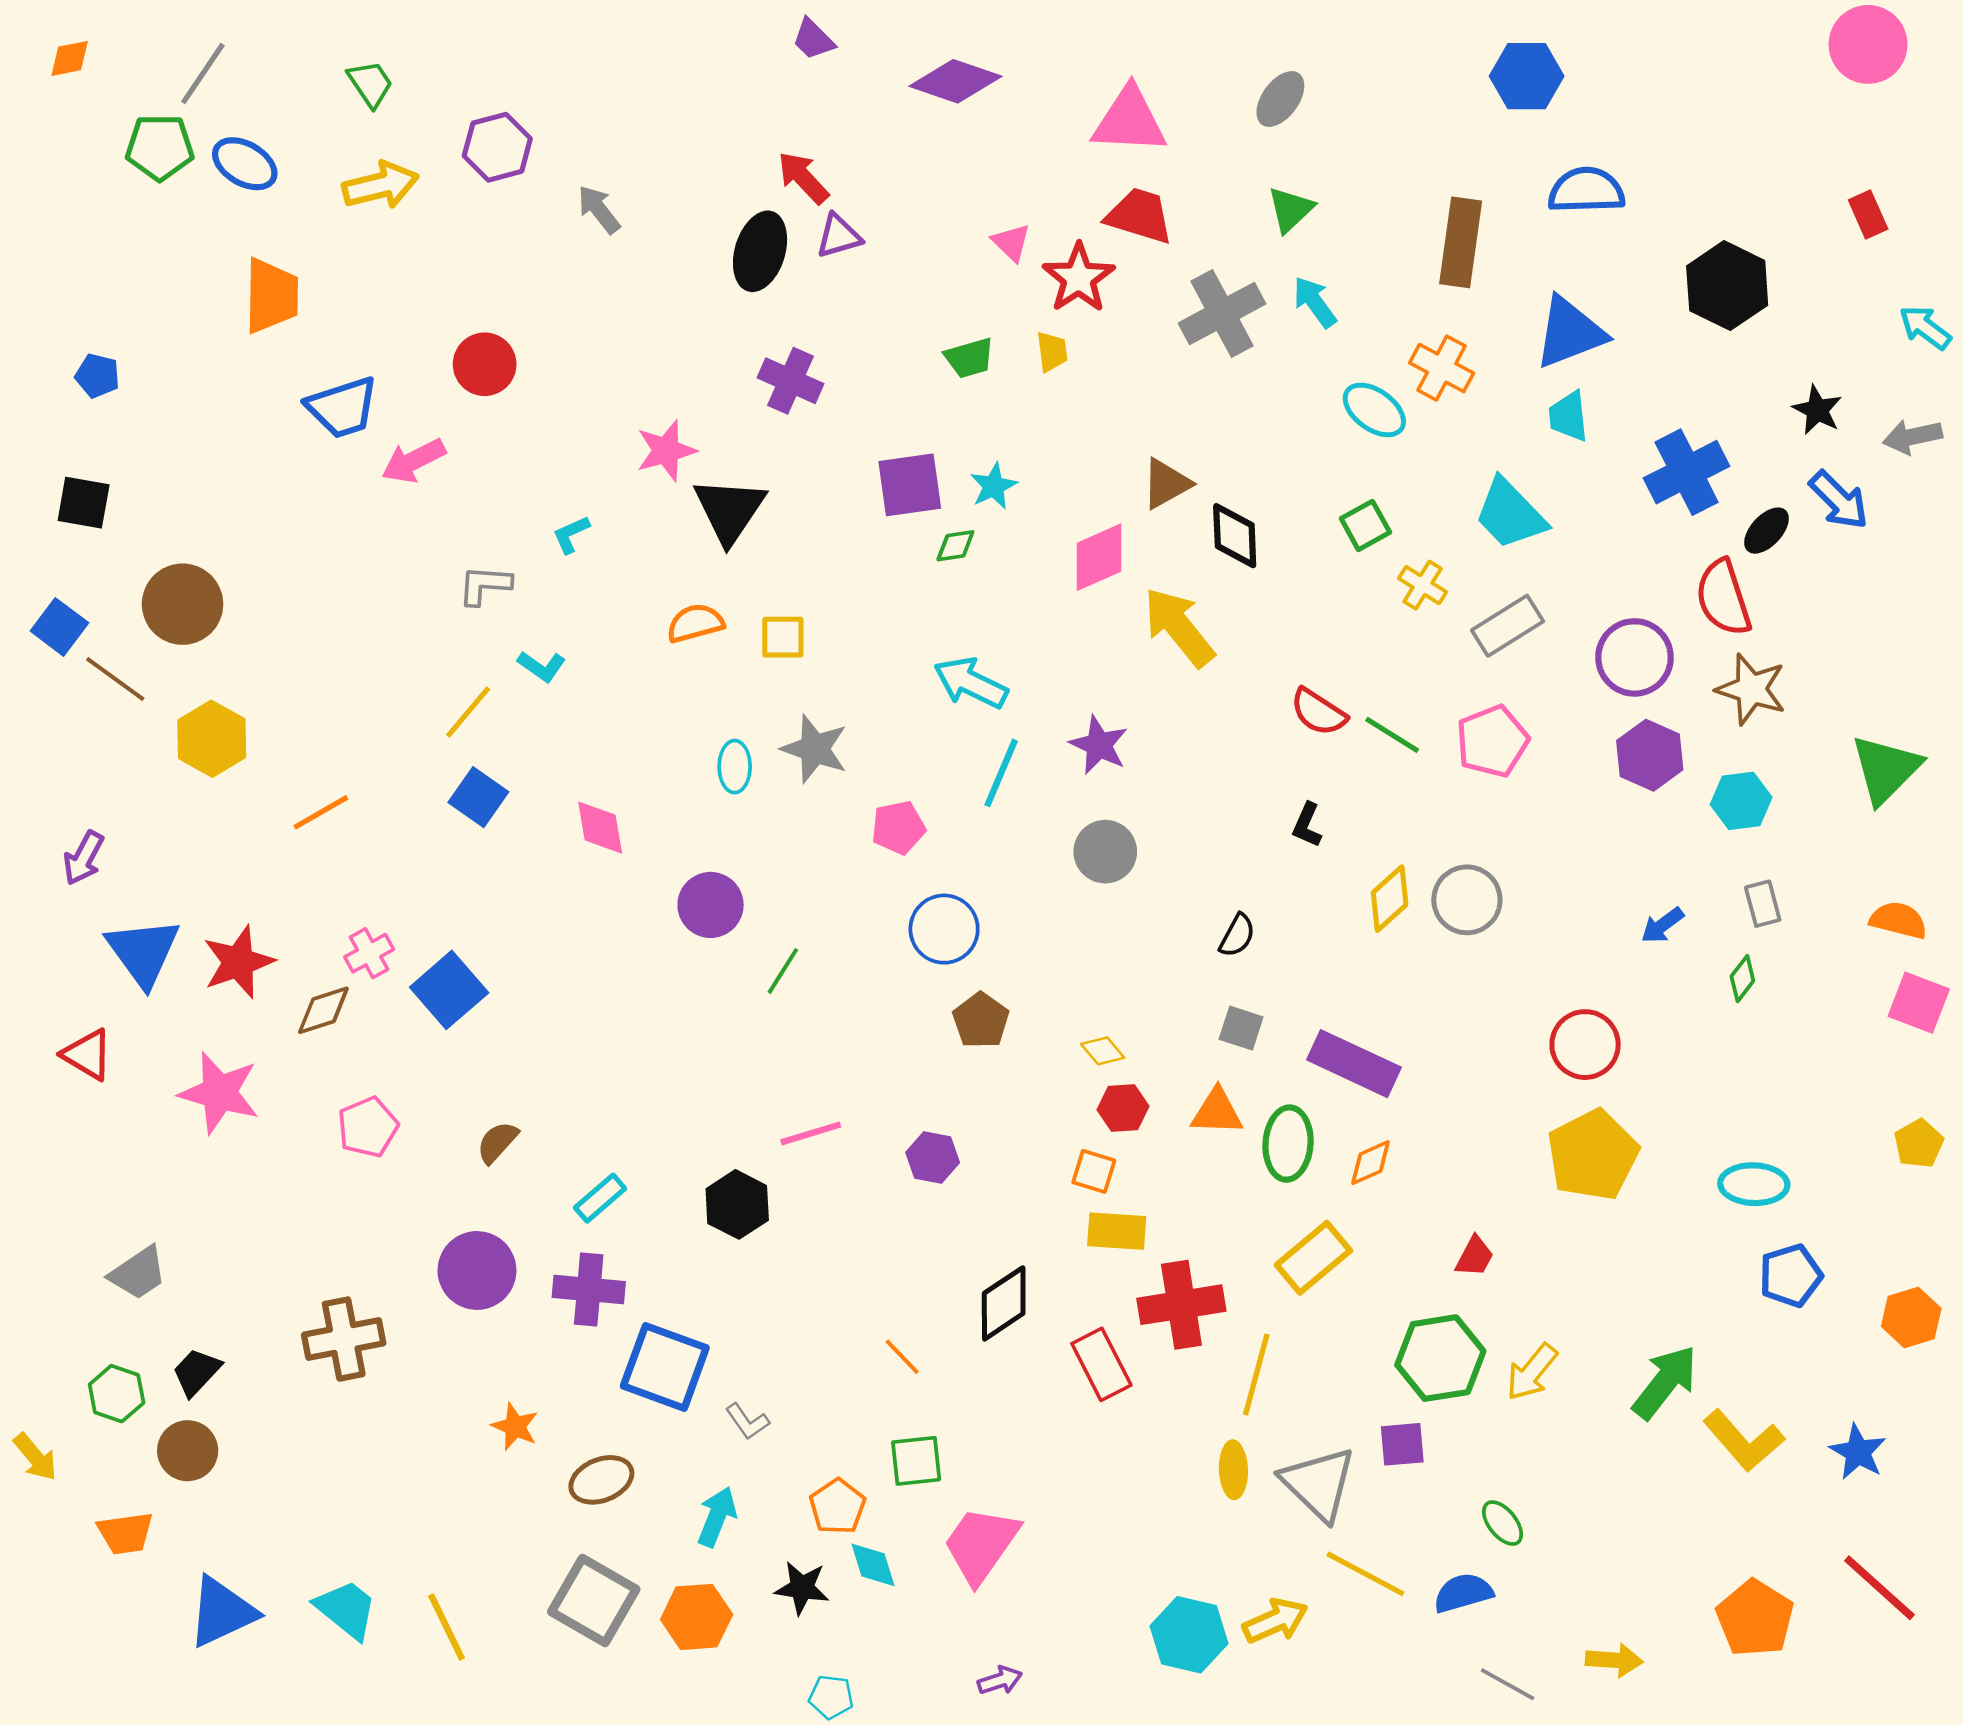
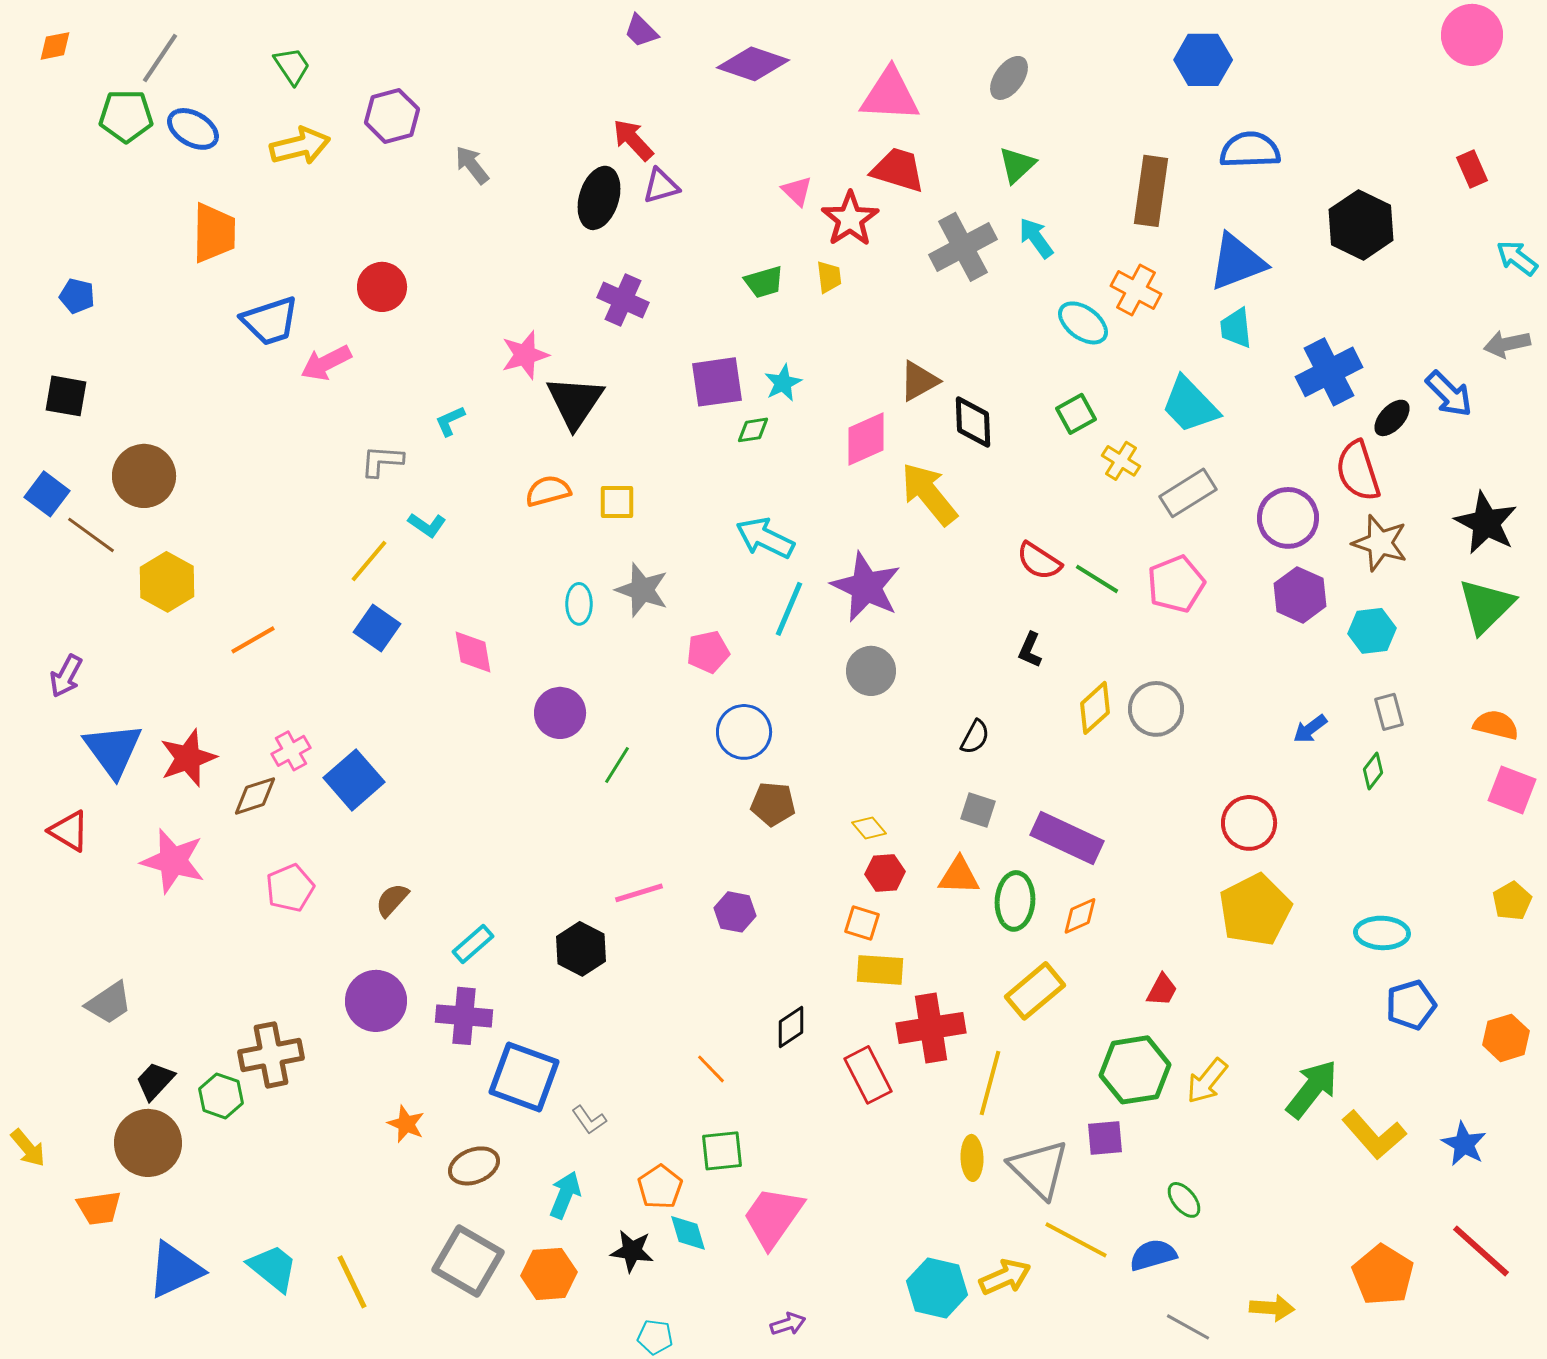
black star: (1817, 410) -> (1486, 523), moved, size x1.6
purple star: (1099, 745) -> (866, 587), size x1.5
brown pentagon: (981, 1020) -> (773, 804), turned -30
black diamond: (1004, 1303) -> (791, 1027), size x0.7
green hexagon: (117, 1394) -> (221, 1096), moved
brown circle: (188, 1451) -> (148, 1143), size x1.4

